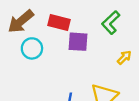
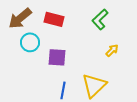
purple square: (78, 42) -> (57, 57), moved

